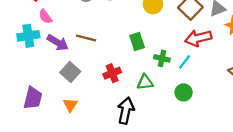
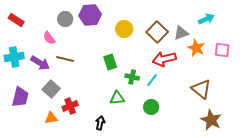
pink semicircle: (45, 17) -> (49, 38), moved
red cross: (112, 73) -> (70, 106), moved
purple trapezoid: (33, 98) -> (20, 97), moved
orange triangle: (70, 105) -> (51, 118), turned 48
black arrow: (126, 111) -> (100, 123), size x0.6

